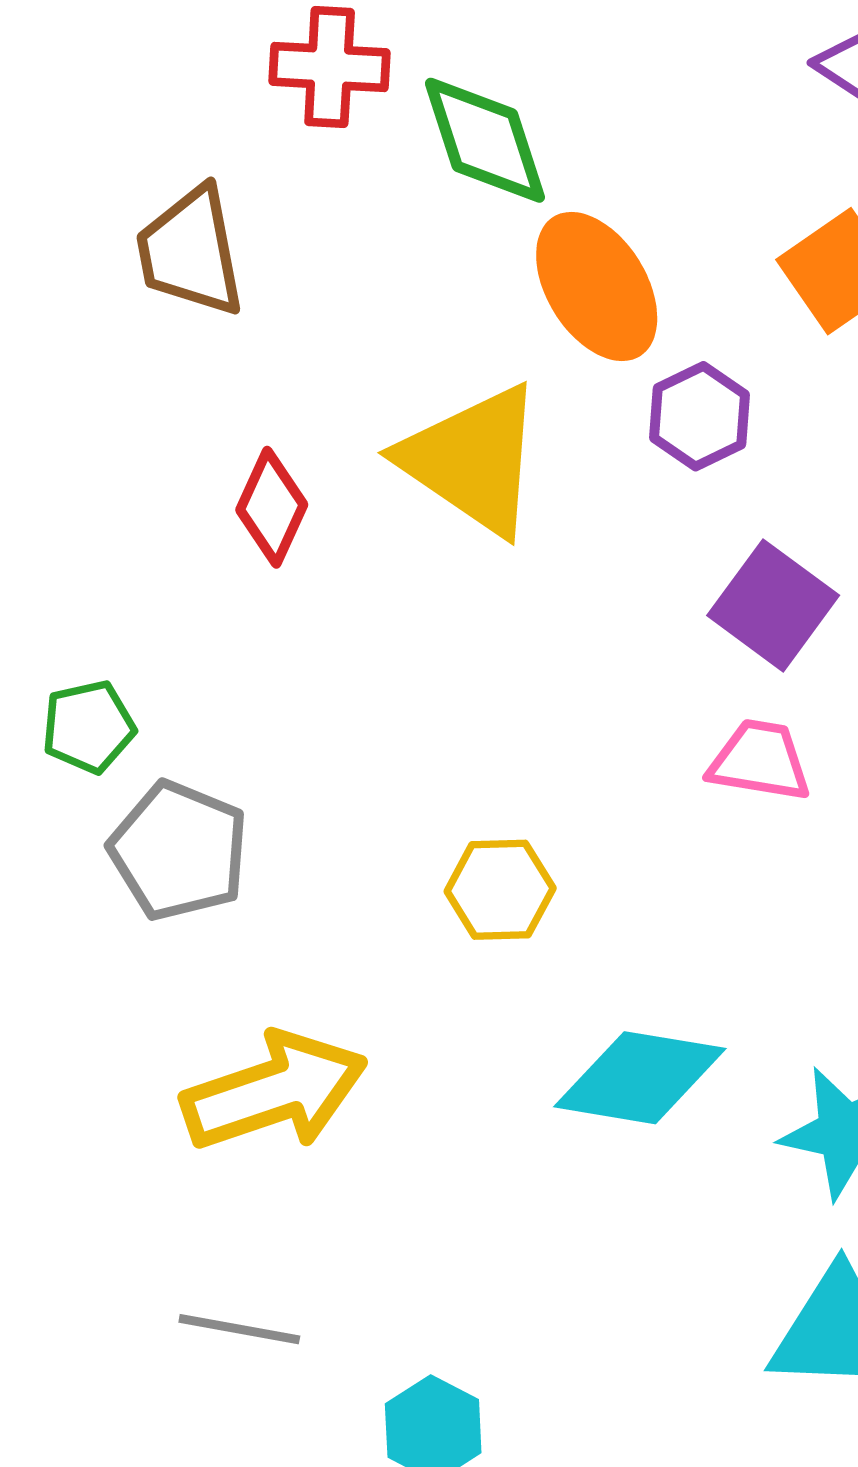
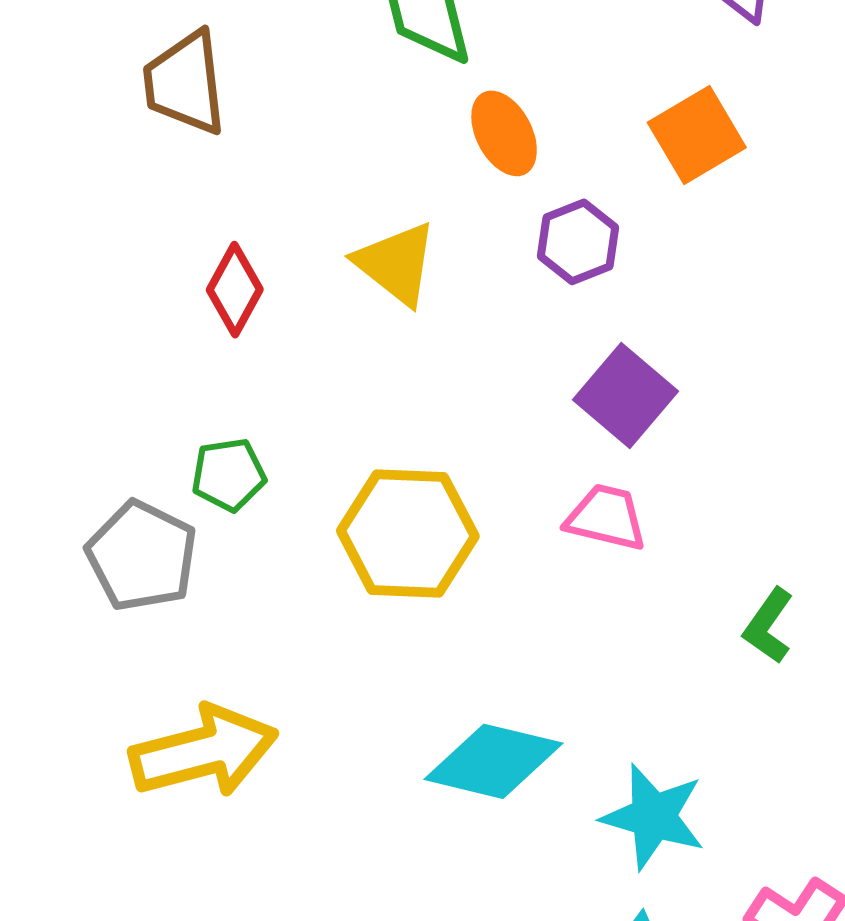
orange ellipse: (597, 287) -> (504, 133), size x0.7
yellow triangle: (473, 460) -> (396, 264), size x0.7
green pentagon: (88, 727) -> (229, 475), moved
yellow hexagon: (500, 890) -> (408, 533), moved, size x1.6

